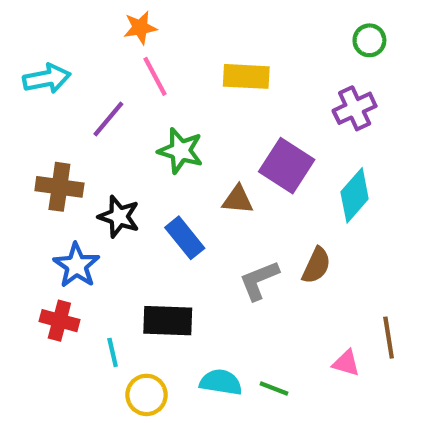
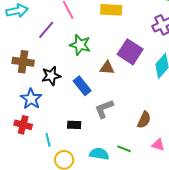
black star: (119, 217) -> (51, 76), turned -30
brown semicircle: (316, 265) -> (144, 120), moved
gray L-shape: (259, 280) -> (104, 109), moved
black rectangle: (168, 321) -> (74, 125), size x0.6
green line: (274, 389) -> (124, 149), moved

